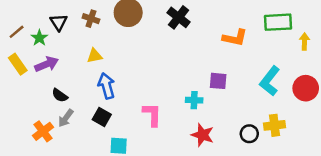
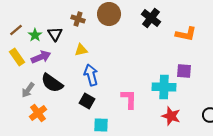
black triangle: (59, 22) -> (55, 34), moved
orange L-shape: (235, 38) -> (186, 34), moved
black semicircle: (60, 95) -> (52, 83), size x1.6
cyan cross: (194, 100) -> (164, 87), size x1.6
gray arrow: (66, 118) -> (28, 90), moved

